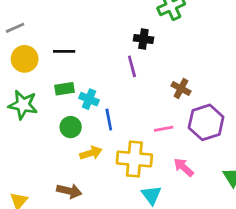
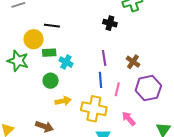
yellow circle: (25, 59) -> (34, 39), moved
purple line: (132, 66) -> (104, 58), moved
blue line: (109, 120) -> (101, 80), moved
pink line: (164, 129) -> (117, 89), turned -72

